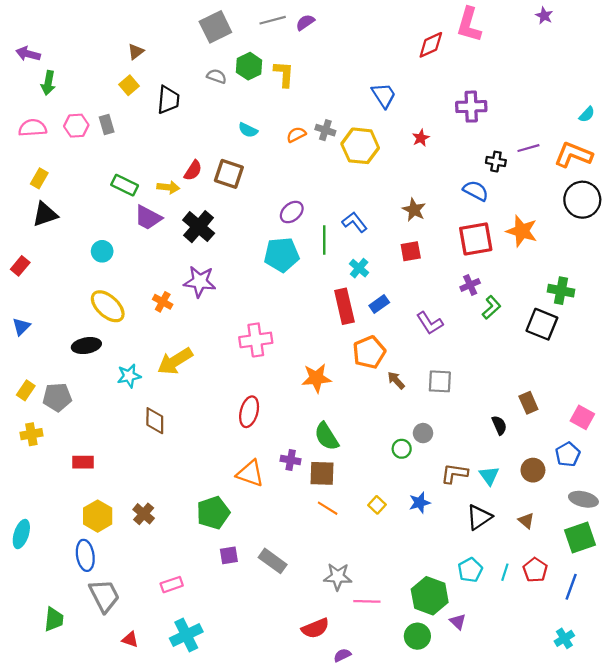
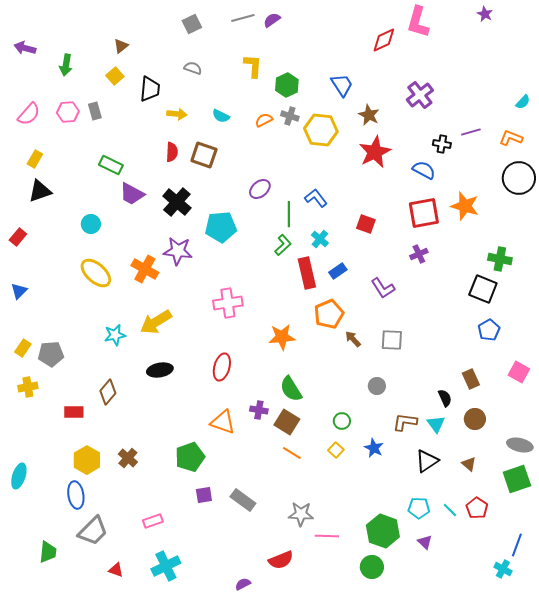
gray square: (215, 27) -> (192, 24), size x0.7
green hexagon: (249, 66) -> (287, 85), moved
green arrow: (48, 83) -> (66, 65), moved
purple cross: (471, 107) -> (420, 95), turned -36
pink semicircle: (33, 128) -> (29, 114), turned 135
red star: (421, 138) -> (375, 152), moved, size x2.0
orange L-shape: (573, 155) -> (511, 138), size x0.7
red semicircle: (193, 171) -> (172, 152), turned -30
yellow arrow: (168, 187) -> (177, 114), moved
brown star: (414, 210) -> (369, 115), moved
red square: (411, 251) -> (366, 224), turned 30
cyan pentagon: (282, 255) -> (221, 227), moved
orange cross: (163, 302) -> (145, 269), size x1.5
green L-shape: (491, 307) -> (283, 245), moved
black ellipse: (86, 346) -> (160, 370), moved
brown rectangle: (528, 403) -> (471, 379), moved
brown diamond: (155, 421) -> (108, 392), moved, turned 40
black semicircle: (499, 425) -> (445, 398), moved
green circle: (402, 449) -> (342, 421), moved
blue pentagon: (568, 454) -> (489, 330), moved
brown square: (322, 473) -> (287, 422), turned 30
blue star: (420, 503) -> (374, 448), turned -30
cyan pentagon: (470, 570) -> (419, 508), turned 30
cyan line: (505, 572) -> (450, 510), turned -63
blue line: (571, 587) -> (517, 545), moved
gray trapezoid: (104, 596) -> (93, 531), turned 72
purple triangle: (458, 622) -> (425, 542), moved
cyan cross: (564, 638) -> (503, 569), turned -30
purple semicircle: (342, 655) -> (243, 584), moved

